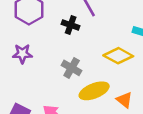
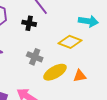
orange triangle: (124, 100) -> (80, 76), turned -40

